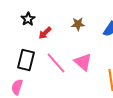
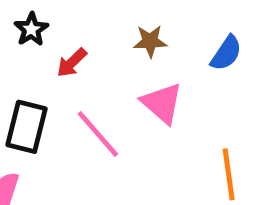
pink triangle: (83, 62) -> (162, 103), moved

